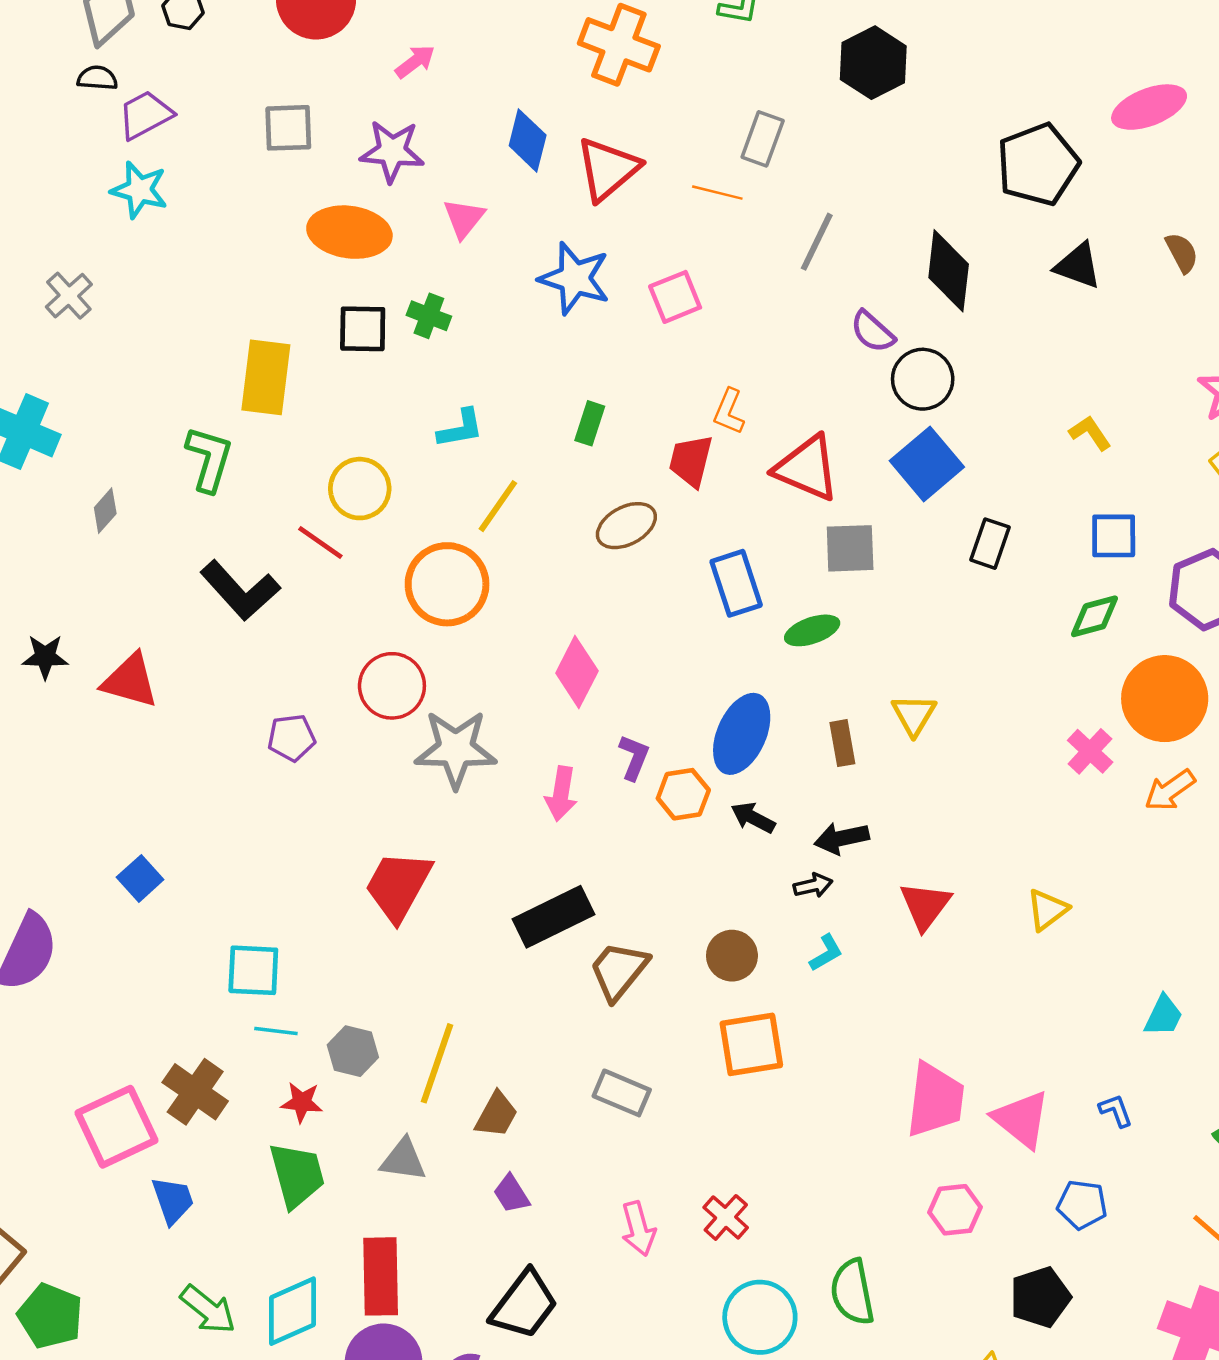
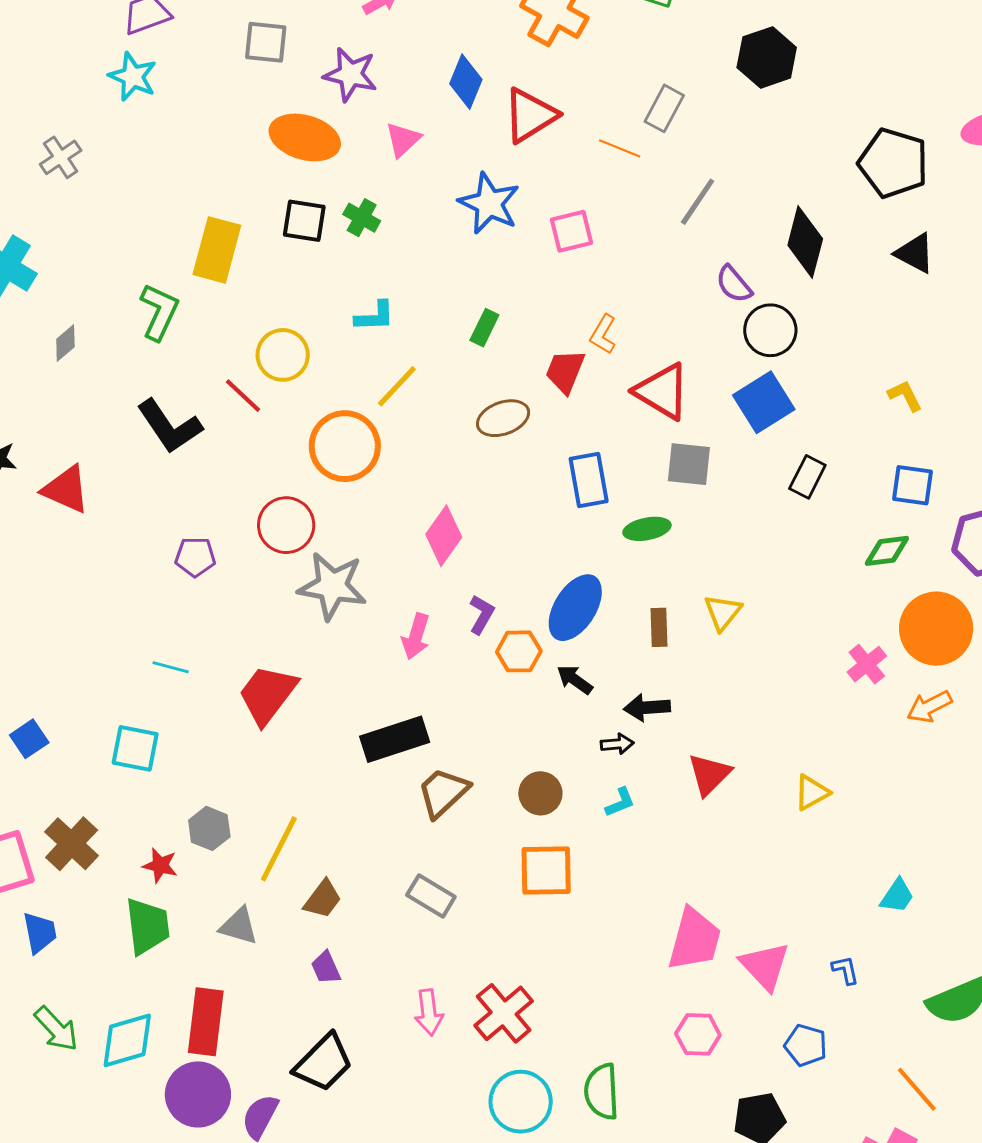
black pentagon: (1038, 164) -> (893, 163), turned 30
blue square: (140, 878) -> (29, 739), moved
cyan line: (276, 1031) -> (171, 667), moved
red cross: (726, 1217) -> (504, 1013), size x1.5

